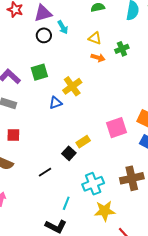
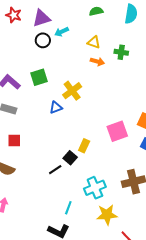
cyan arrow: (63, 27) -> (62, 32), turned 96
green cross: (122, 49) -> (121, 52), turned 32
yellow rectangle: (83, 142) -> (84, 146), turned -32
black line: (45, 172) -> (55, 170), moved

